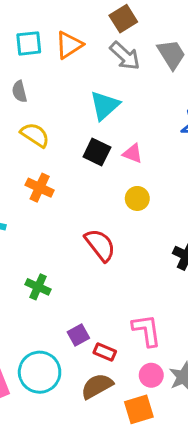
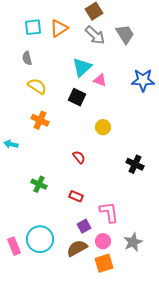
pink triangle: (133, 154) -> (100, 80), moved
red semicircle: (100, 245) -> (79, 157), size x0.6
purple square: (78, 335) -> (84, 226), moved
red rectangle: (105, 352) -> (76, 196), moved
pink circle: (151, 375) -> (103, 241), moved

